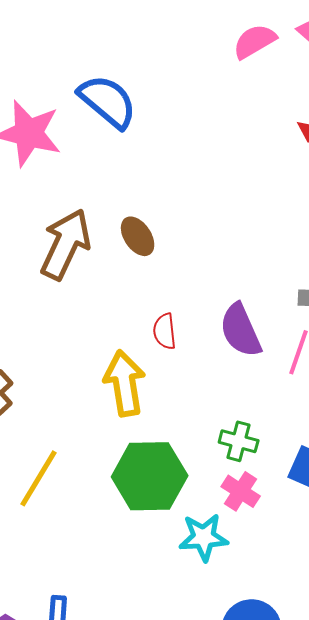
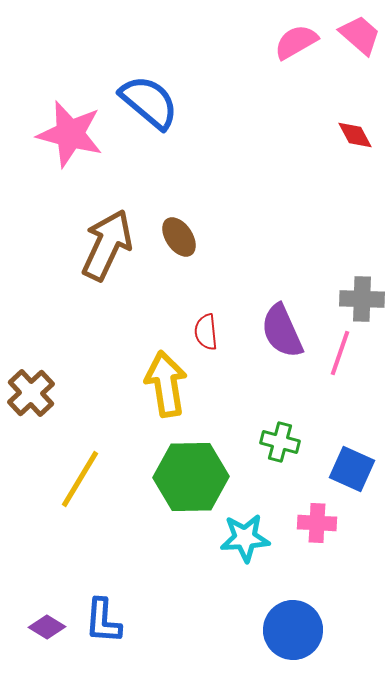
pink cross: (241, 491) -> (317, 523), moved, turned -30

